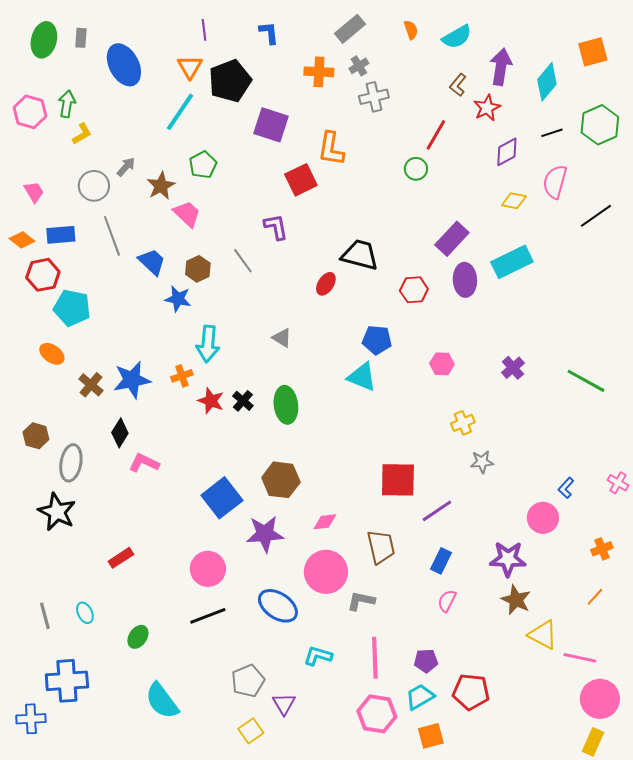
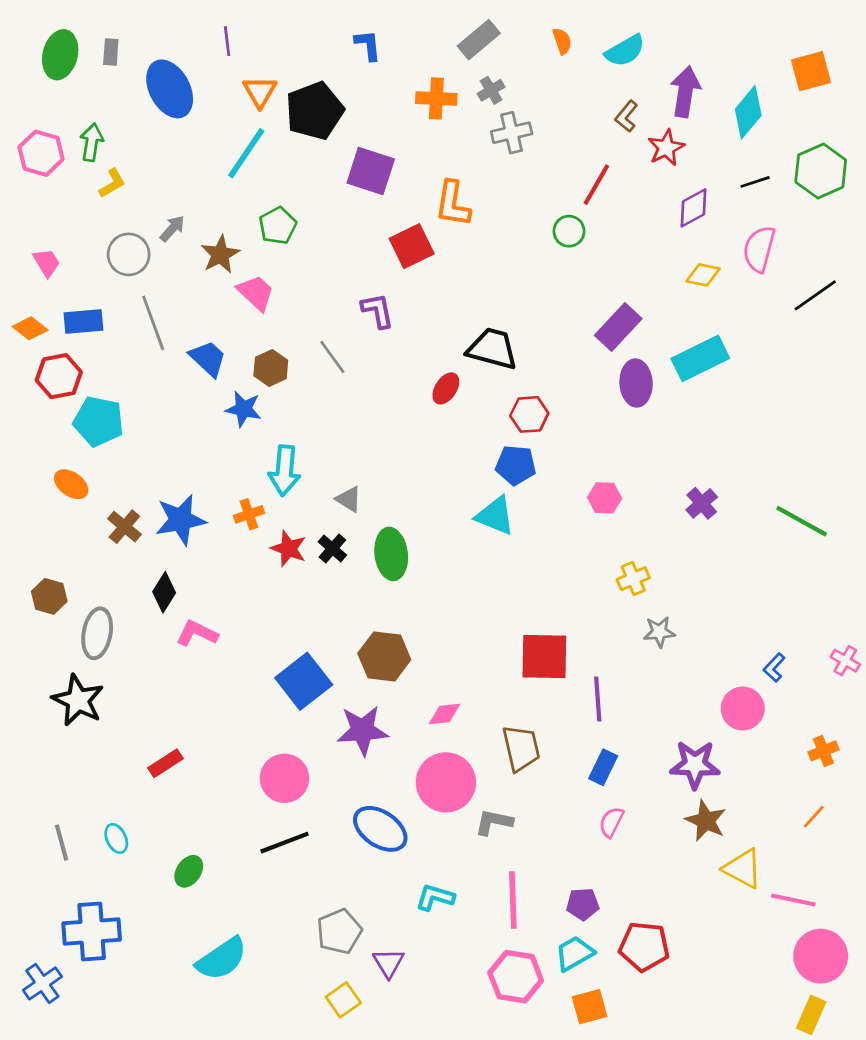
purple line: (204, 30) -> (227, 41), moved
red hexagon: (414, 290) -> (529, 414), moved
gray triangle: (282, 338) -> (349, 499), moved
purple line: (437, 511) -> (598, 699), turned -60
cyan semicircle: (162, 701) -> (222, 959), turned -87
blue cross: (31, 719) -> (42, 983), turned -32

